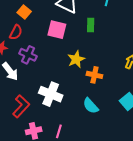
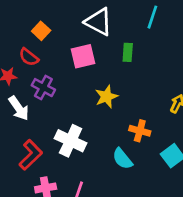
pink square: (57, 30) -> (83, 56), turned -30
red semicircle: (16, 32) -> (29, 57), turned 98
orange cross: (94, 75) -> (140, 131), moved

